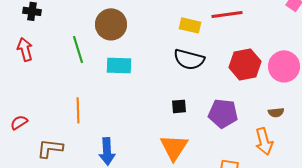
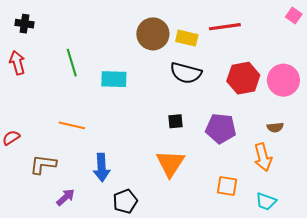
brown circle: (111, 24) -> (153, 34), moved
orange line: (78, 110) -> (72, 125), turned -75

